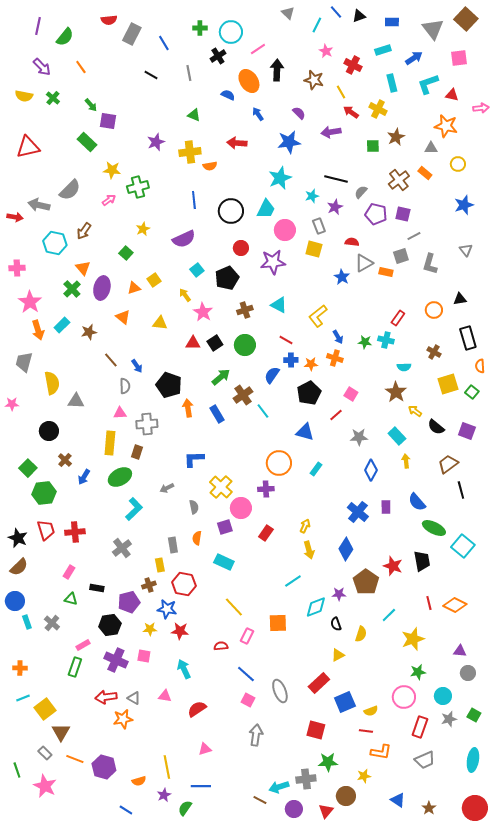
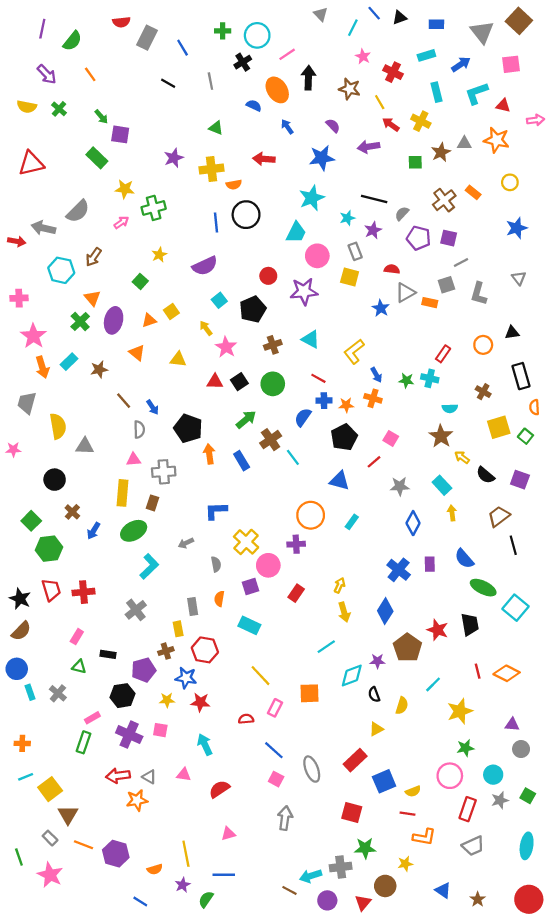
gray triangle: (431, 148) -> (464, 143), moved
black circle: (231, 211) -> (246, 215), moved

